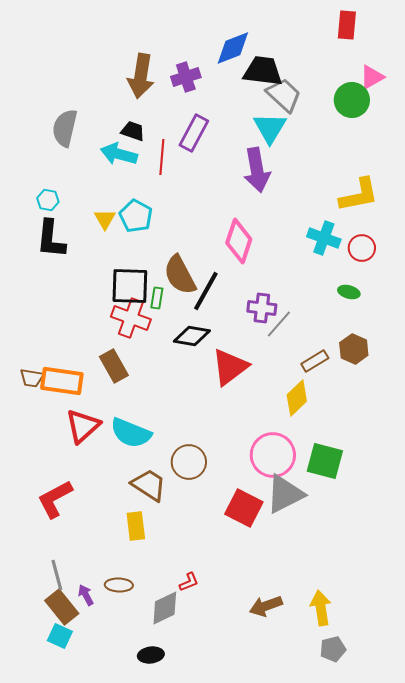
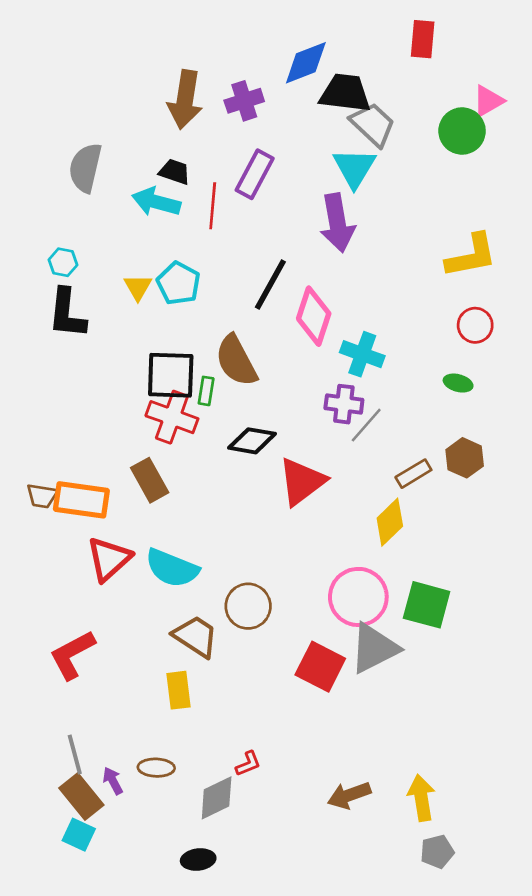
red rectangle: (347, 25) -> (423, 39), moved
cyan cross: (324, 238) -> (362, 354), moved
black line: (206, 291) -> (270, 285), moved

